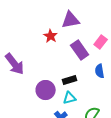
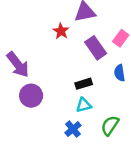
purple circle: (46, 90) -> (31, 96), moved

